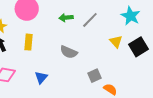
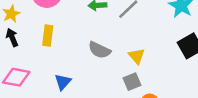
yellow triangle: (116, 42) -> (137, 56), moved

